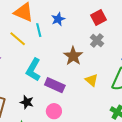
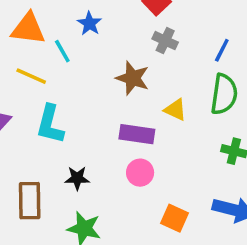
cyan L-shape: (33, 70) -> (50, 124), moved
purple rectangle: (55, 85) -> (137, 134), moved
pink circle: (54, 111) -> (140, 173), moved

